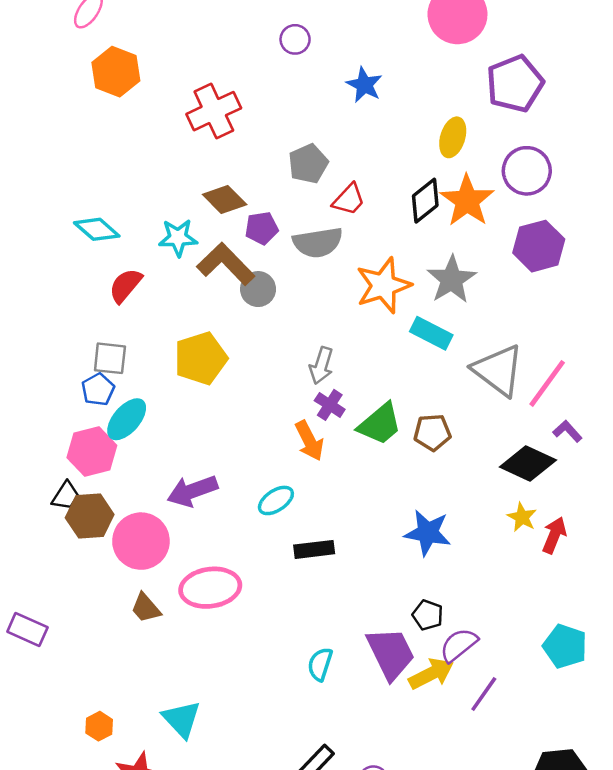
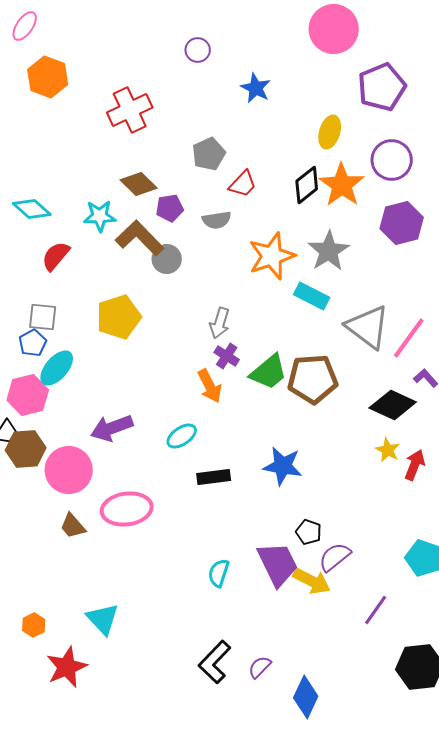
gray semicircle: (318, 242) -> (217, 220), size x0.7
brown pentagon: (432, 432) -> (313, 379), size x1.6
blue star: (428, 533) -> (283, 466), moved
yellow arrow: (431, 674) -> (312, 581), turned 54
purple line: (484, 694) -> (376, 610), moved

